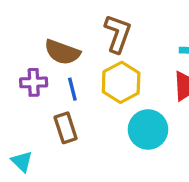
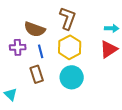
cyan circle: (148, 129) -> (72, 77), moved

